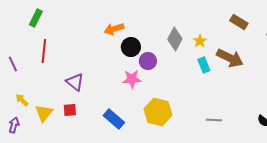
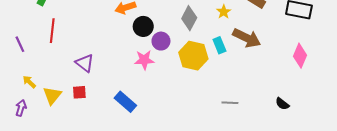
yellow star: (200, 41) -> (224, 12), moved
yellow hexagon: (158, 112) -> (193, 56), moved

